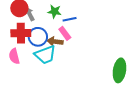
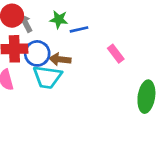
pink rectangle: (65, 33) -> (116, 54), moved
cyan trapezoid: (45, 55) -> (47, 77), turned 30

